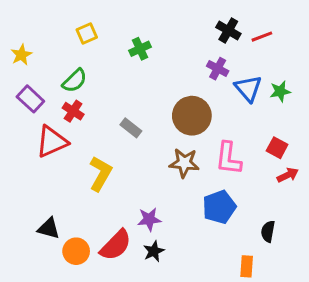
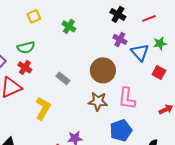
black cross: (228, 30) -> (118, 14), moved
green cross: (140, 49) -> (69, 26), turned -32
green semicircle: (75, 81) -> (26, 47), turned 30
green star: (280, 91) -> (160, 43), moved
red square: (277, 148) -> (159, 72), moved

